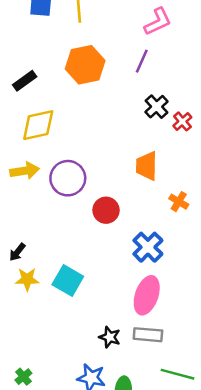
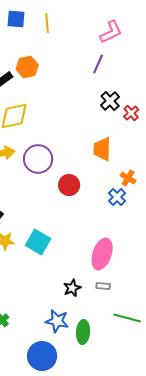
orange hexagon: (85, 65) -> (27, 67), moved, size x0.7
blue cross: (148, 247) -> (117, 197), moved, size x0.7
gray rectangle: (148, 335) -> (103, 286), size x0.6
black star: (110, 337) -> (72, 288), turned 30

